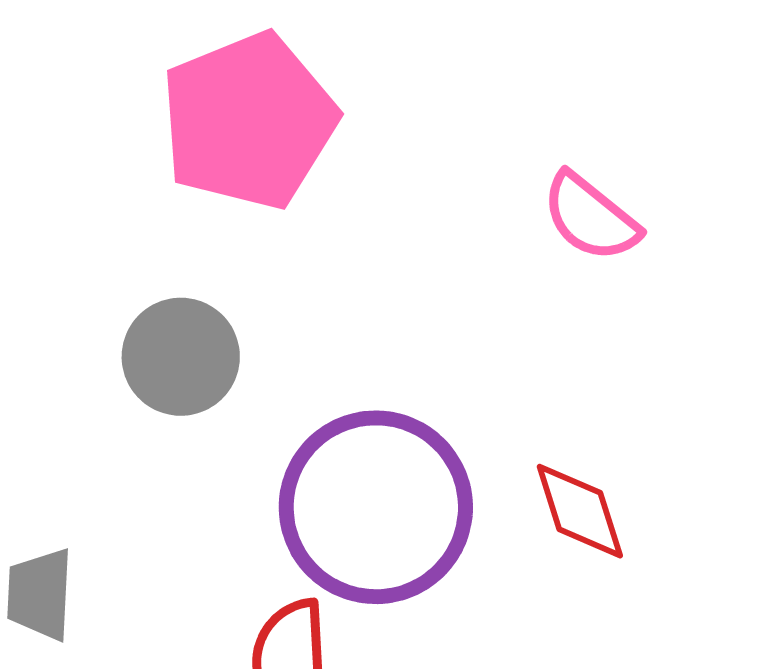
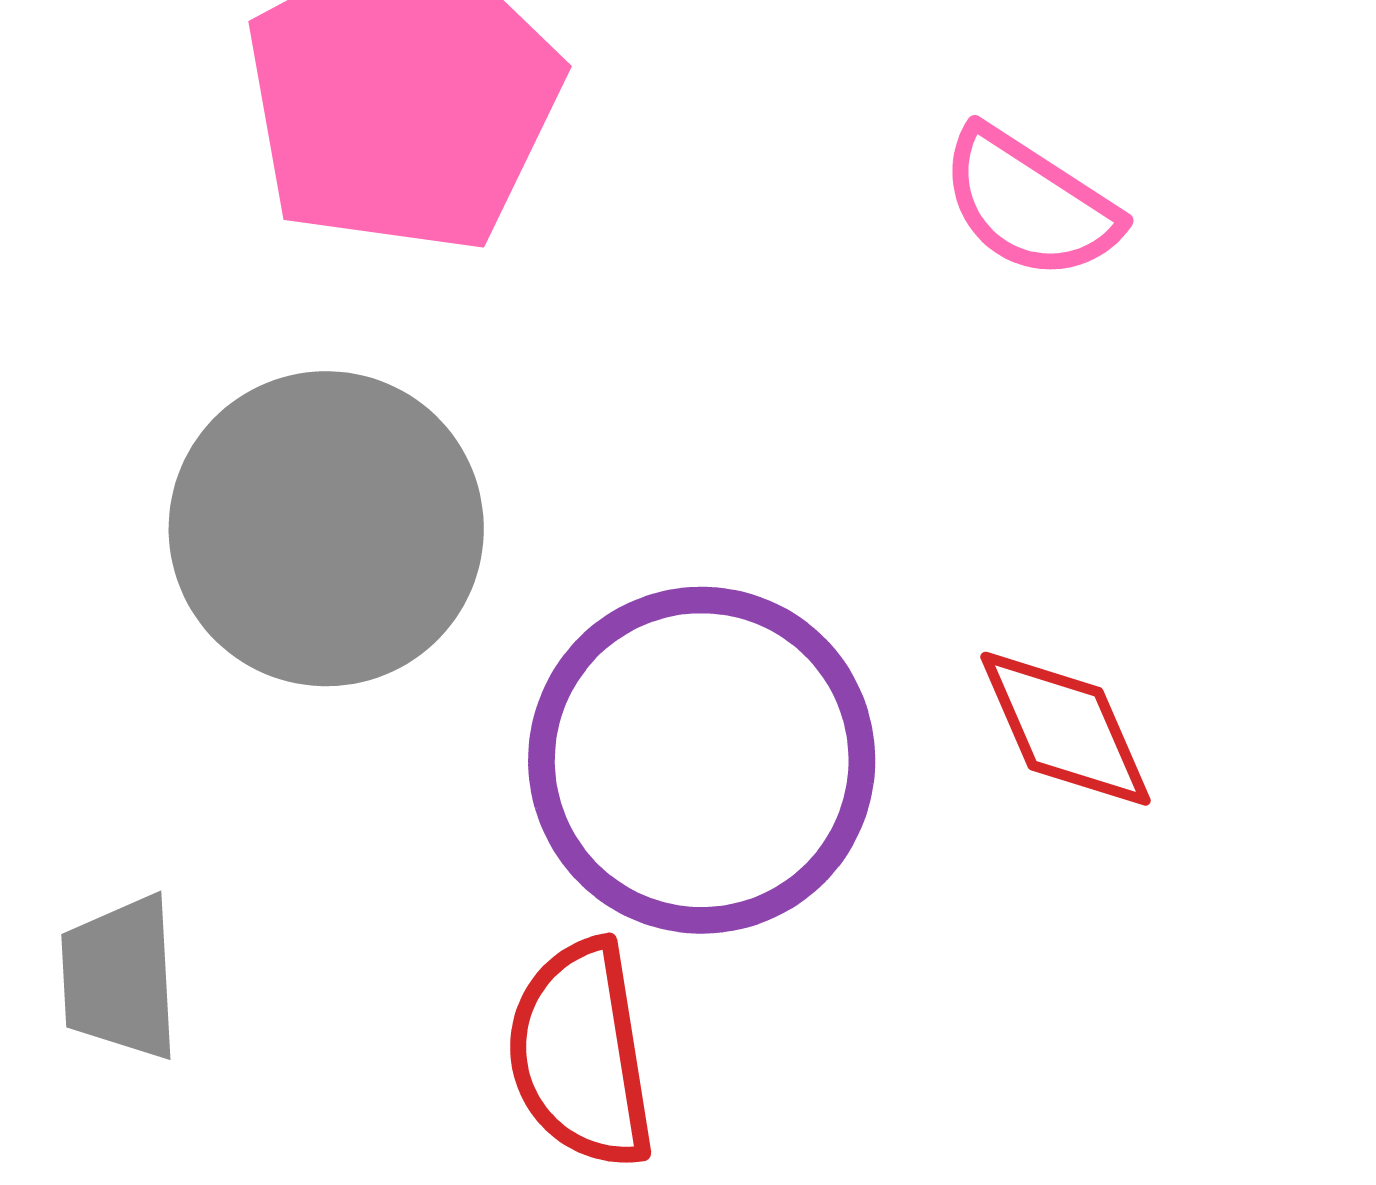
gray circle: (181, 357) -> (326, 529), size x1.5

